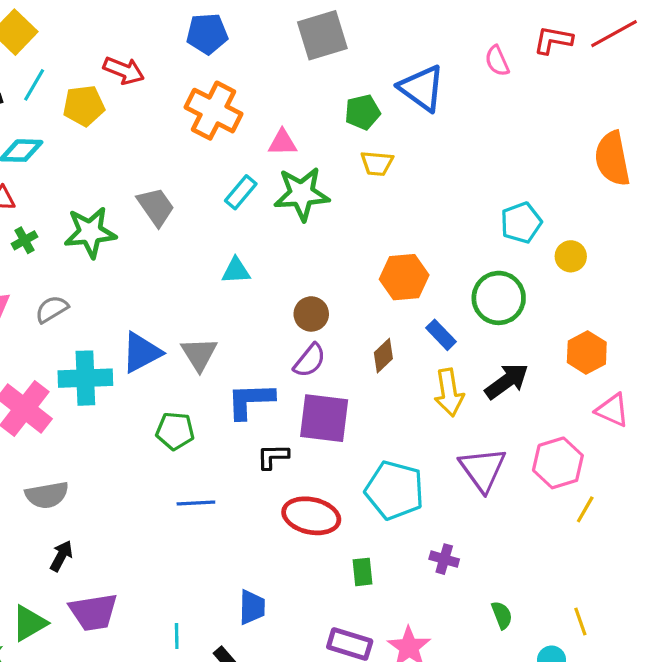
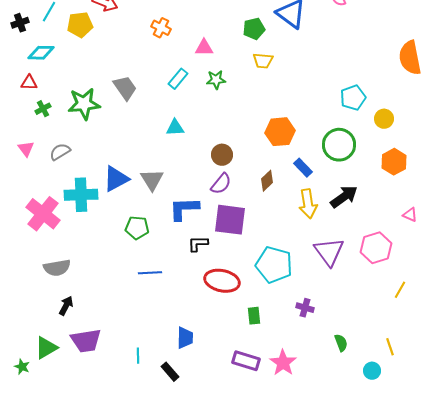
orange cross: (214, 111) -> (161, 28), size x0.6
green star: (302, 194) -> (216, 80), size x0.6
orange hexagon: (587, 352) -> (394, 162), moved
pink triangle: (612, 410) -> (410, 215), size x0.7
yellow line: (585, 509) -> (400, 290), moved

